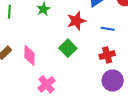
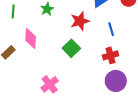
blue line: (108, 29) -> (111, 29), turned 64
pink diamond: (29, 55) -> (31, 38), moved

